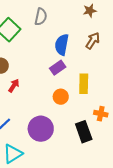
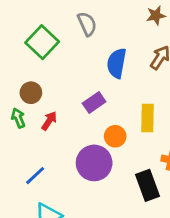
gray semicircle: (41, 17) -> (87, 24), turned -36
purple rectangle: (58, 68) -> (94, 103), moved
purple circle: (41, 129) -> (94, 163), moved

